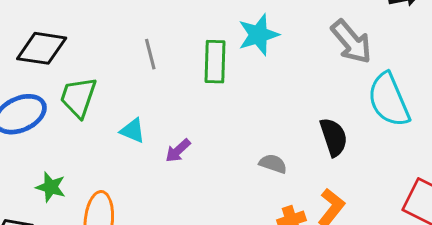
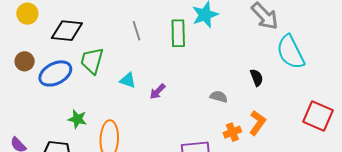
black semicircle: (334, 137) -> (257, 78), size x0.7

